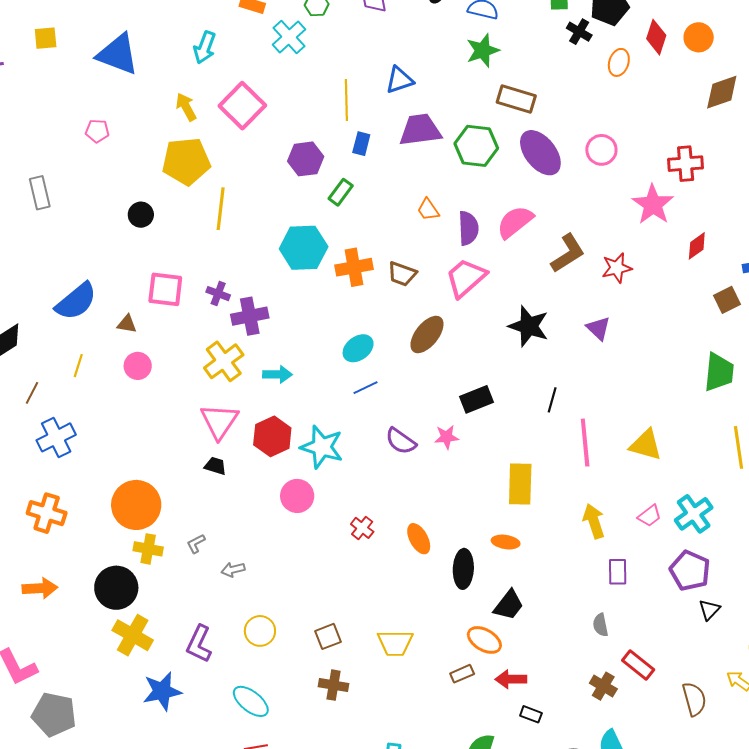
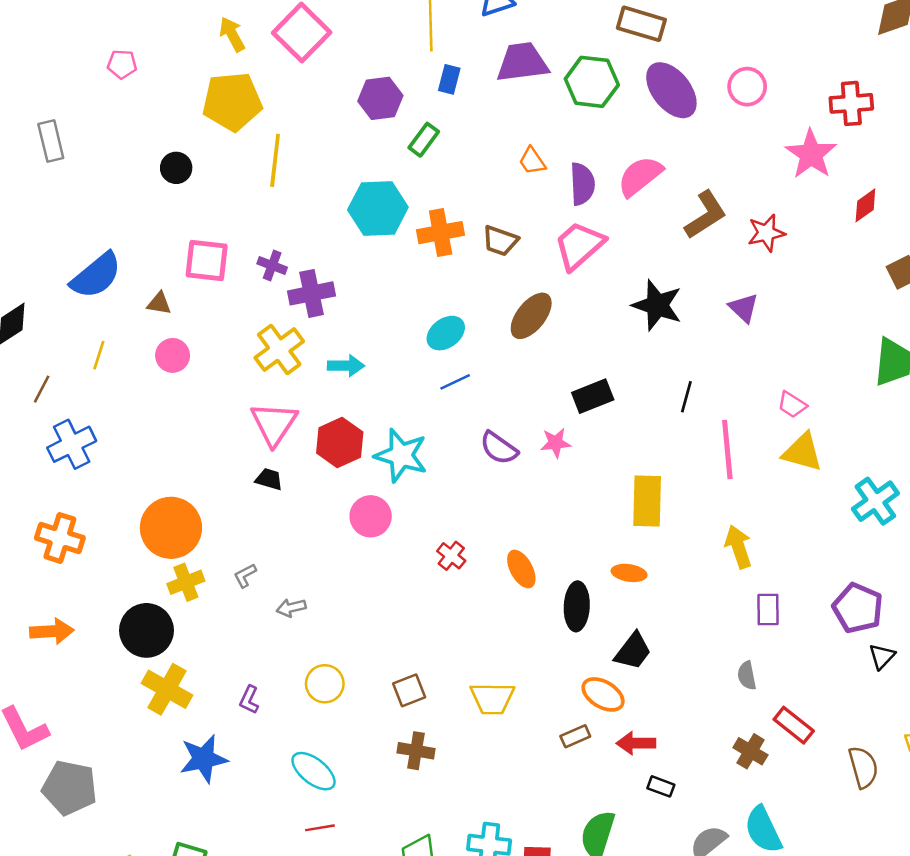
cyan cross: (694, 514) -> (875, 501), moved
pink trapezoid: (650, 516) -> (792, 405), moved, turned 70
yellow cross: (148, 549) -> (186, 582), turned -32
purple L-shape: (199, 644) -> (249, 700), size x0.6

